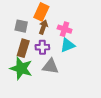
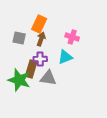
pink cross: (65, 29) -> (72, 37), moved
brown rectangle: (23, 48) -> (31, 69), moved

